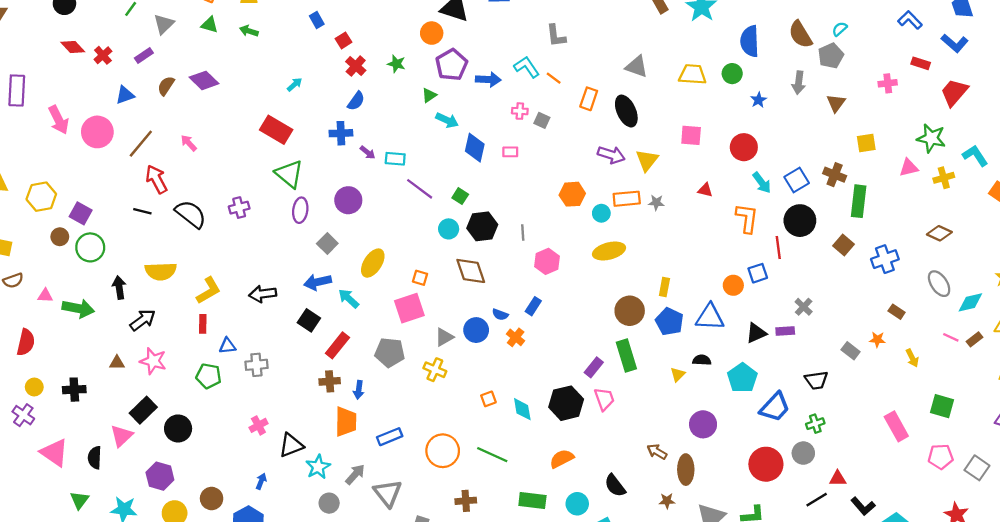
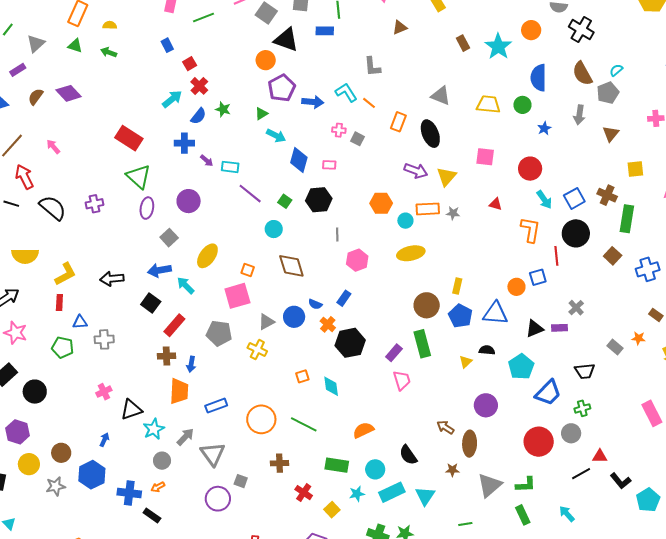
green star: (396, 64) -> (223, 109), moved
cyan arrow: (295, 84) -> (172, 99), moved, size x1.5
black hexagon: (482, 226) -> (319, 200), moved
black hexagon: (566, 403) -> (350, 343), moved

